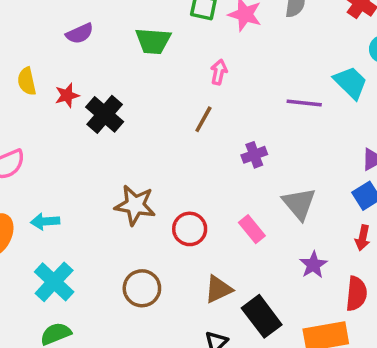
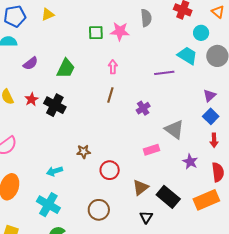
green trapezoid: (153, 41) -> (66, 68), moved, turned -55
brown star: (135, 205) -> (83, 152), size x0.6
cyan arrow: (45, 222) -> (55, 171), moved
red circle: (190, 229) -> (110, 170), moved
pink rectangle: (252, 229) -> (151, 150), turned -56
brown circle: (142, 288) -> (99, 210), moved

